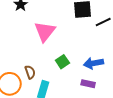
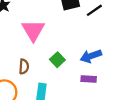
brown semicircle: (30, 72) -> (24, 67), moved, turned 32

